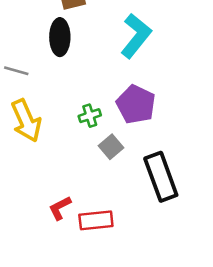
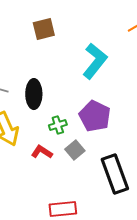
black ellipse: (60, 37) -> (34, 94), moved
red L-shape: (60, 208) -> (42, 152), moved, turned 60

